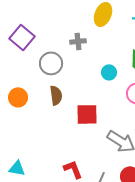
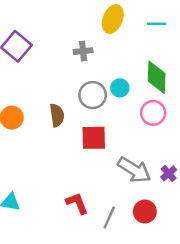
gray circle: (51, 63) -> (93, 95), moved

